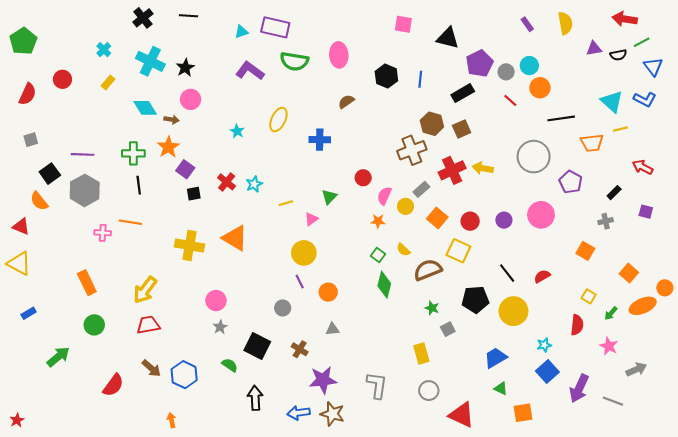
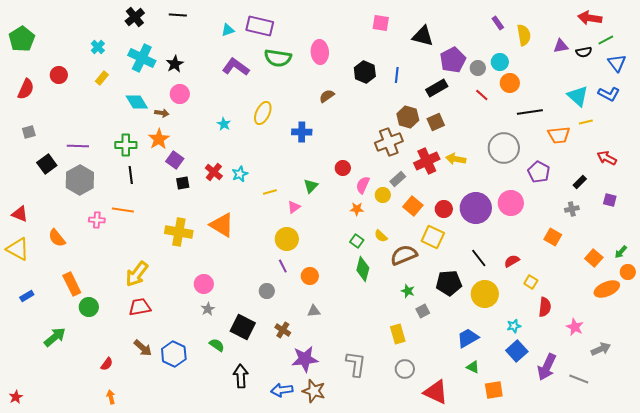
yellow semicircle: (565, 23) -> (524, 35), moved
orange semicircle: (39, 201) -> (57, 238), moved
purple circle: (504, 220) -> (476, 208), size x2.0
orange rectangle: (87, 283) -> (72, 284), moved
yellow square: (589, 296) -> (531, 282), moved
green arrow: (611, 313) -> (621, 252), moved
red semicircle: (113, 385) -> (107, 364), size x0.6
orange arrow: (172, 420) -> (111, 397), moved

